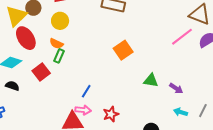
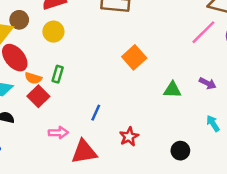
orange semicircle: (56, 44) -> (33, 78), moved
purple arrow: (176, 88) -> (208, 83), moved
pink arrow: (83, 110) -> (58, 133), moved
cyan arrow: (180, 112) -> (213, 123), turned 48

